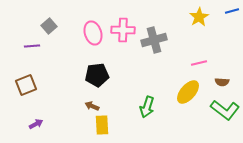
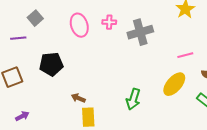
pink cross: (123, 30) -> (109, 22), size x0.6
black pentagon: (97, 75) -> (51, 64), moved

